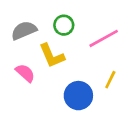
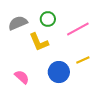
pink semicircle: (25, 73) -> (22, 77), moved
yellow line: (110, 80) -> (83, 60), turned 40

